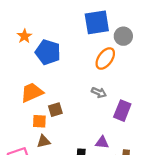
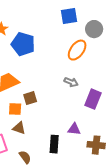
blue square: (97, 22) -> (69, 16), size x0.7
brown triangle: (44, 141) -> (19, 128), turned 32

